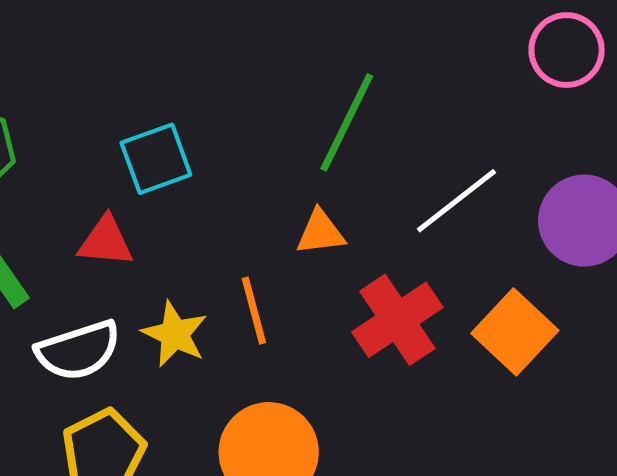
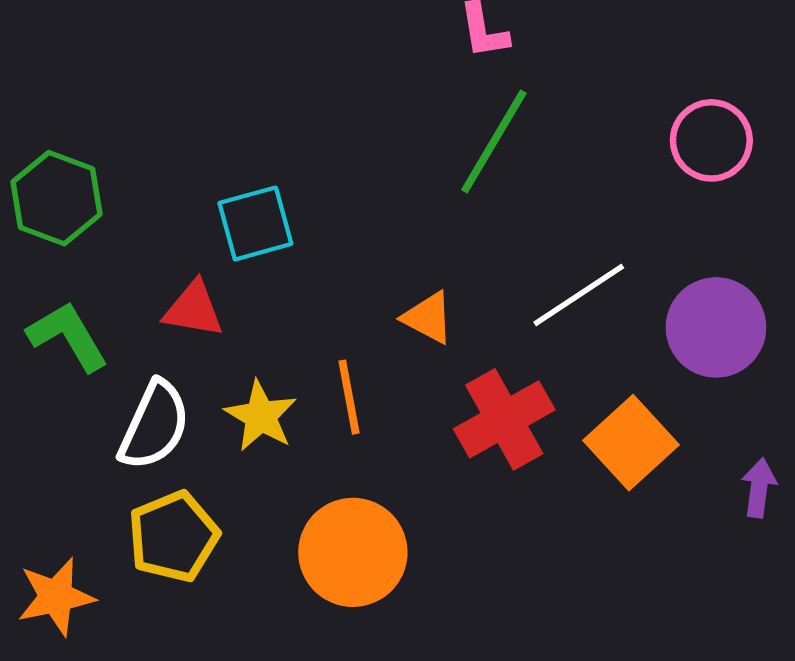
green line: (347, 122) -> (494, 141), moved
orange triangle: (320, 232) -> (428, 318), turned 30
white semicircle: (78, 350) -> (154, 425), turned -52

